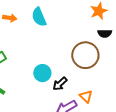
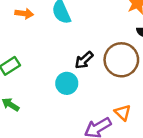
black arrow: (60, 84) -> (84, 60), moved

